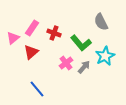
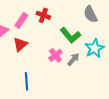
red cross: (54, 33) -> (43, 15), moved
blue line: (37, 89) -> (26, 81), turned 36

